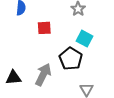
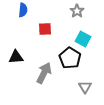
black triangle: (14, 78) -> (16, 57), moved

